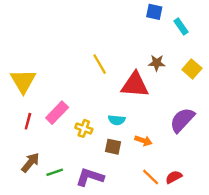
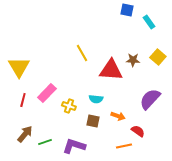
brown star: (157, 63) -> (133, 60), moved
orange line: (151, 177) -> (124, 146), turned -56
red semicircle: (174, 177) -> (138, 131), moved, turned 64

